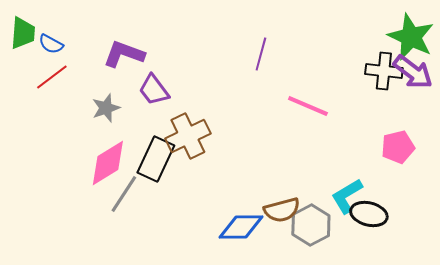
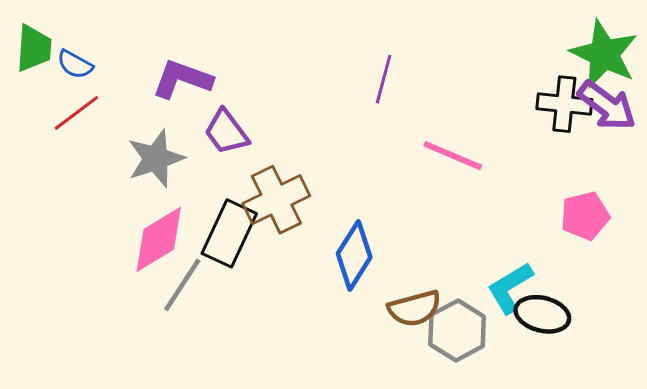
gray star: (106, 108) -> (156, 158), size x1.4
blue diamond: (241, 227) -> (354, 255), moved, turned -57

